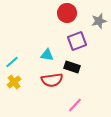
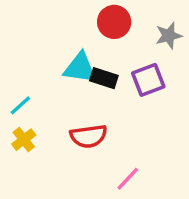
purple square: (77, 41) -> (148, 80), moved
cyan triangle: (47, 55) -> (80, 68), moved, size x1.5
black rectangle: (72, 67) -> (104, 78), moved

